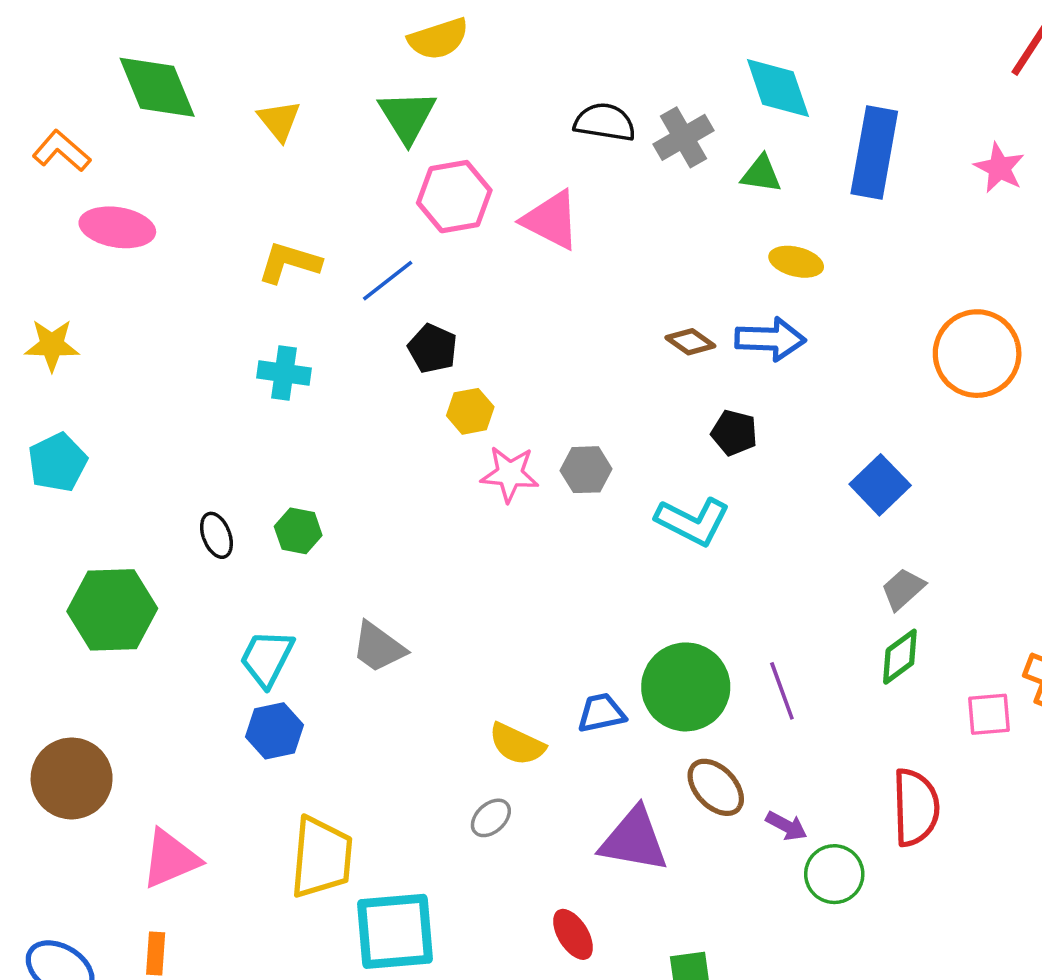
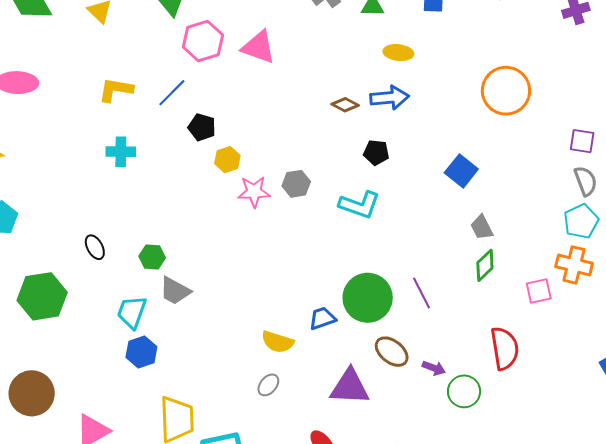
green hexagon: (298, 531) -> (152, 257), moved
gray trapezoid: (903, 589) -> (482, 227), turned -68
gray trapezoid: (379, 647) -> (175, 291), moved

